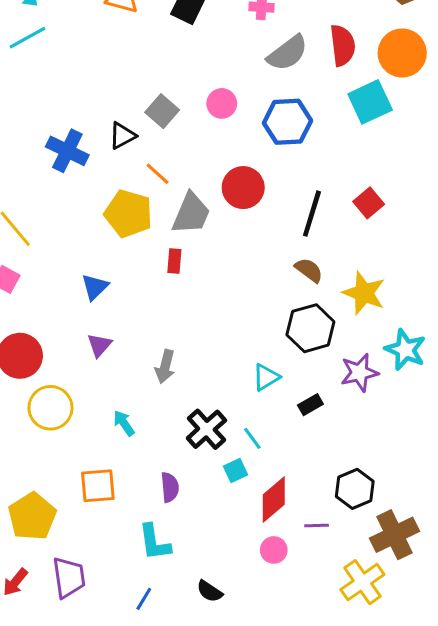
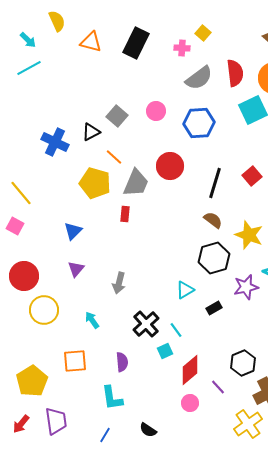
purple line: (317, 526) -> (218, 387), turned 49

